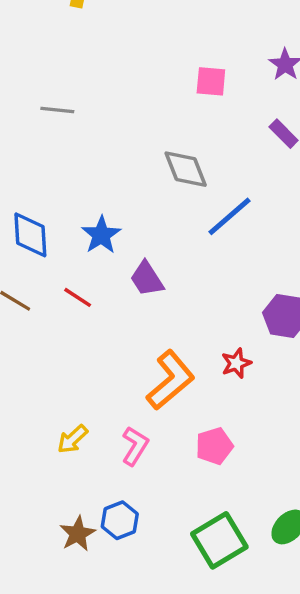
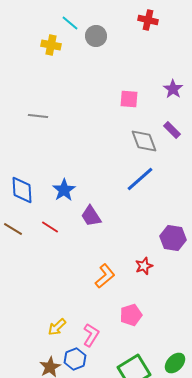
gray diamond: (186, 169) -> (144, 141), moved
orange L-shape: (170, 380) -> (105, 276), size x0.7
yellow arrow: (73, 439) -> (57, 327), moved
pink L-shape: (135, 446) -> (91, 335), moved

